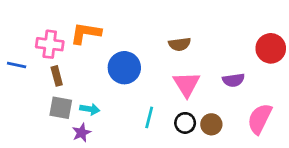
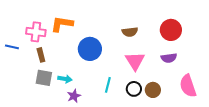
red circle: (271, 48) -> (171, 30), moved
pink semicircle: (260, 119) -> (188, 86), turned -45
purple star: (81, 133) -> (74, 96), moved

